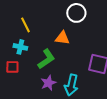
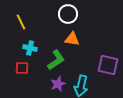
white circle: (76, 13) -> (68, 14), moved
yellow line: (25, 25) -> (21, 22), moved

